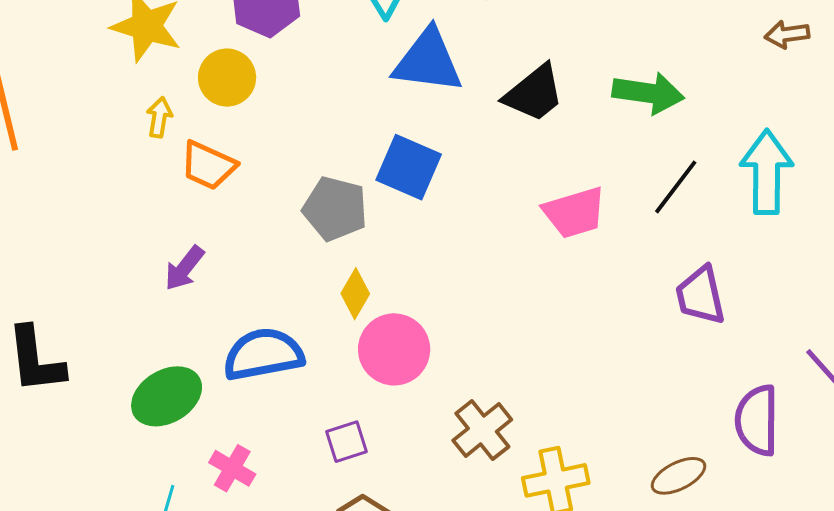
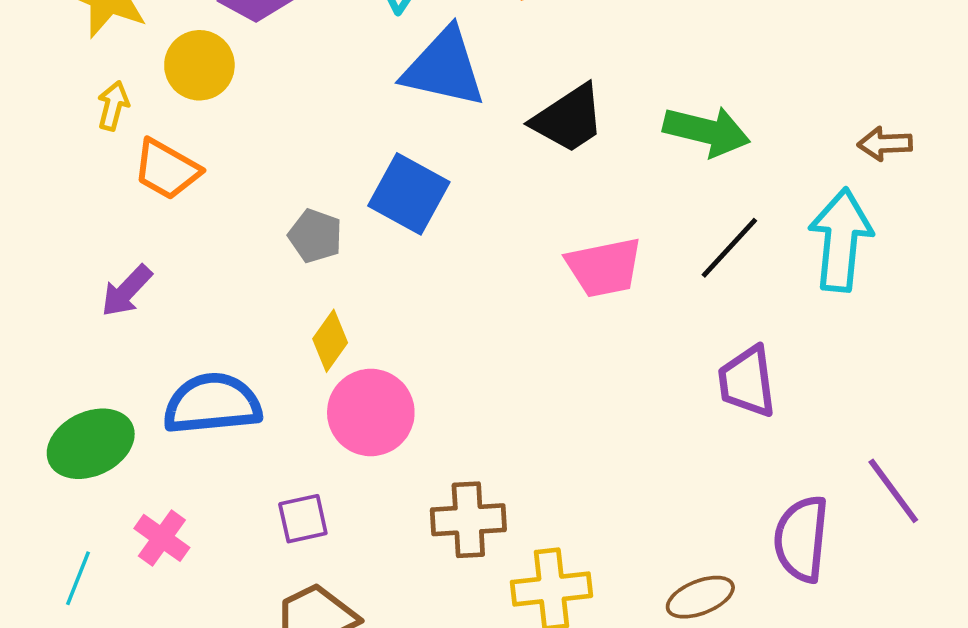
brown arrow: (787, 34) -> (885, 144), moved
gray pentagon: (335, 209) -> (315, 236), size x0.7
brown cross: (482, 430) -> (468, 520), turned 30

